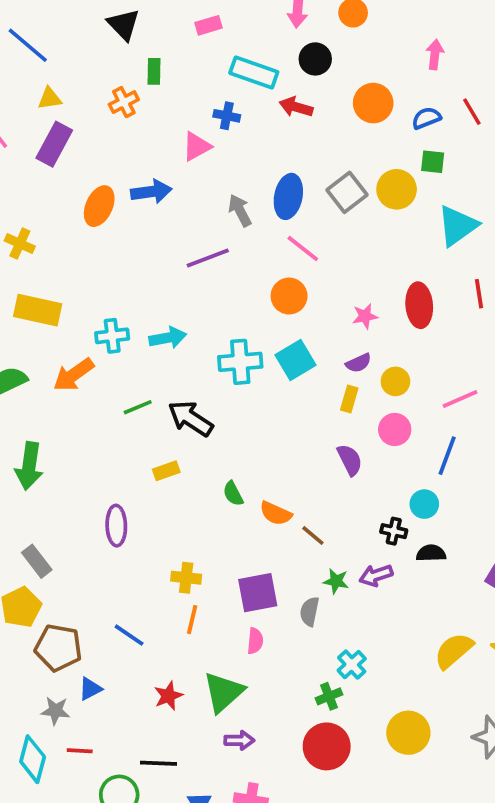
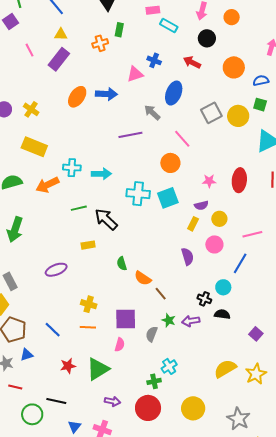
cyan rectangle: (254, 72) -> (169, 25), moved, size x0.7
blue ellipse: (288, 196) -> (174, 93), moved
gray arrow: (240, 210) -> (152, 112), turned -30
purple ellipse: (116, 526) -> (56, 270), turned 60
orange line: (192, 620) -> (88, 327), turned 70
purple arrow: (239, 740) -> (112, 401), moved

